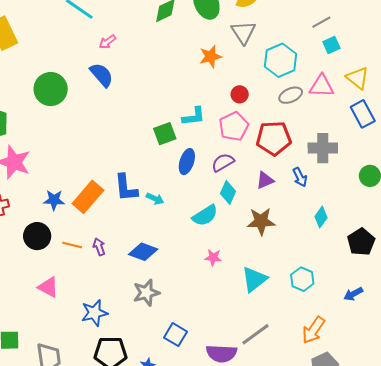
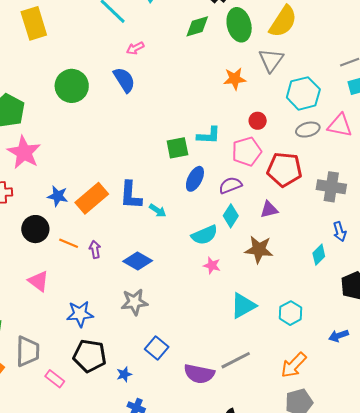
blue arrow: (300, 177) -> (340, 232), moved
pink star: (213, 257) -> (212, 265), moved

